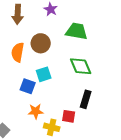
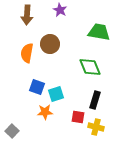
green trapezoid: (77, 31) -> (99, 32), moved
cyan square: (44, 74) -> (56, 94), moved
yellow cross: (52, 127) -> (96, 127), moved

